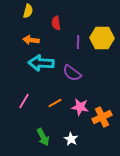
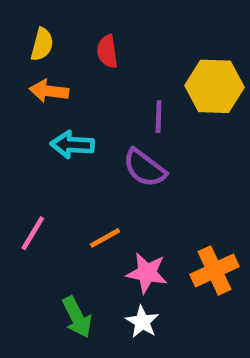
yellow semicircle: (28, 11) -> (42, 44), moved
purple line: (78, 42) -> (159, 117), moved
cyan arrow: (41, 63) -> (72, 145), size x0.7
pink star: (80, 107) -> (147, 273), moved

